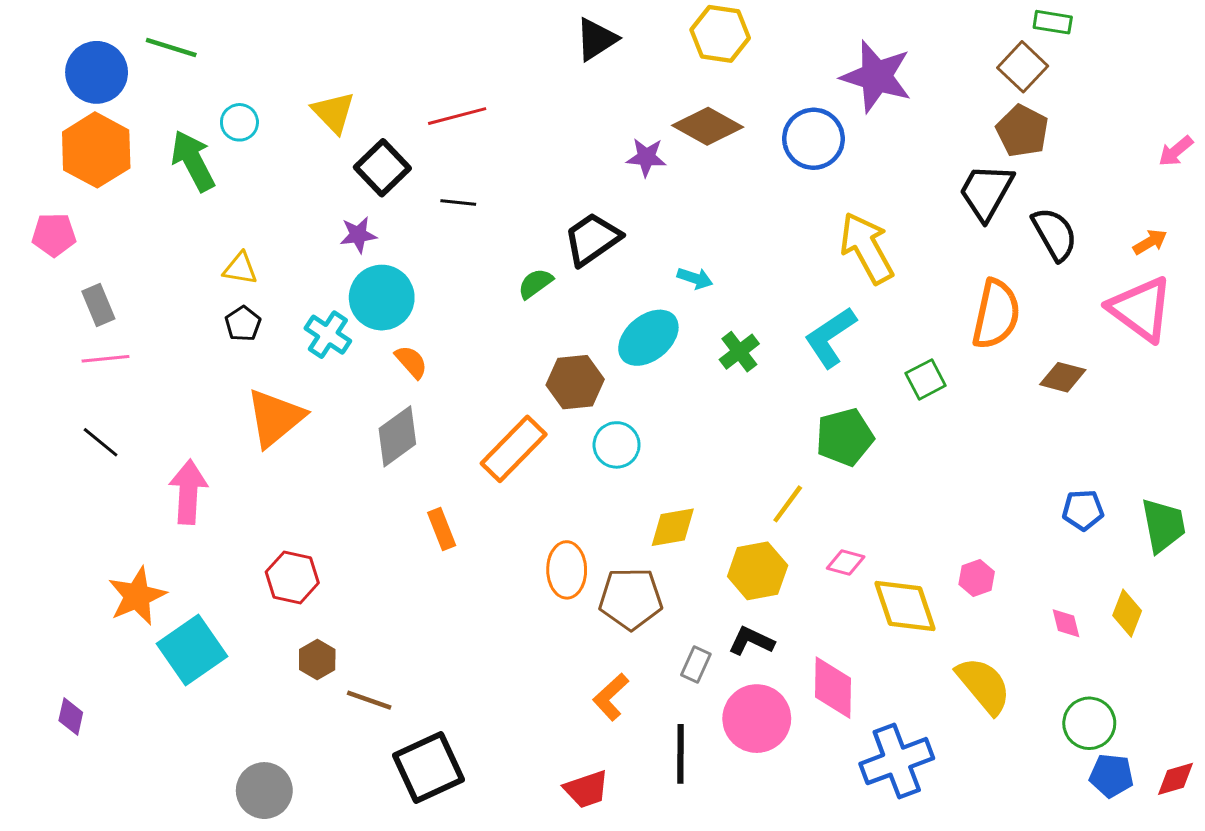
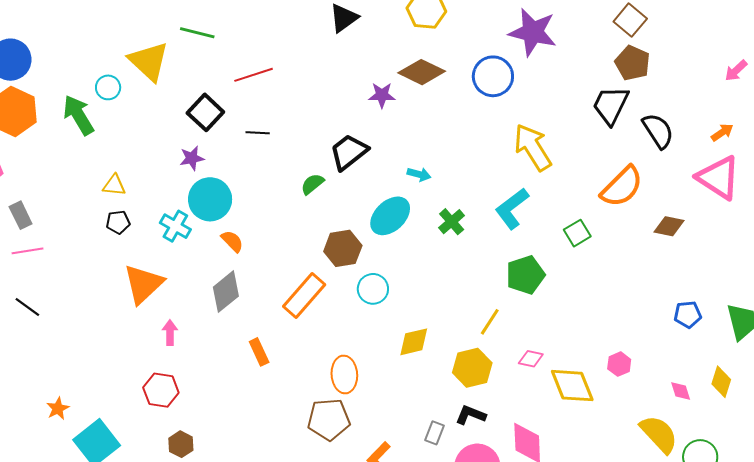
green line: (171, 47) -> (197, 33), moved
yellow triangle: (333, 112) -> (149, 61), moved, size x1.4
orange semicircle: (996, 314) -> (622, 187), turned 36
black pentagon: (243, 324) -> (118, 222), turned 30
pink arrow: (188, 492) -> (170, 333), moved, size x0.6
orange star: (137, 596) -> (58, 409), size x0.6
brown pentagon: (631, 599) -> (329, 419), moved
yellow semicircle: (984, 685) -> (659, 434), moved

